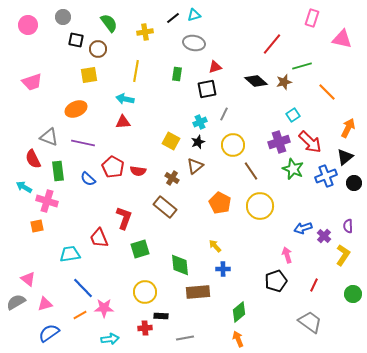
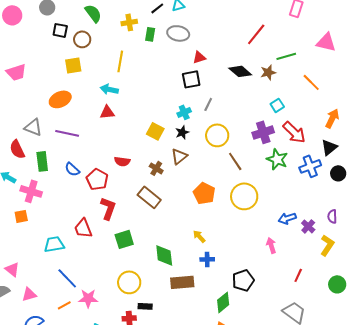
pink triangle: (342, 39) -> (326, 42), moved
green rectangle: (177, 74) -> (150, 34), moved
red pentagon: (113, 167) -> (97, 179), moved
black pentagon: (276, 281) -> (243, 280), moved

